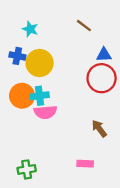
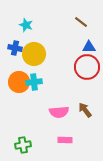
brown line: (84, 26) -> (81, 22), moved
pink semicircle: (45, 112) -> (59, 112), moved
pink rectangle: (85, 164) -> (65, 140), moved

